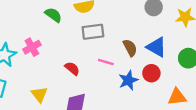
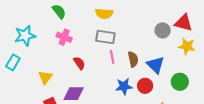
green semicircle: (53, 15) -> (59, 11), moved
pink cross: (32, 47) -> (64, 37), moved, turned 35
pink line: (106, 62) -> (112, 57), moved, turned 48

